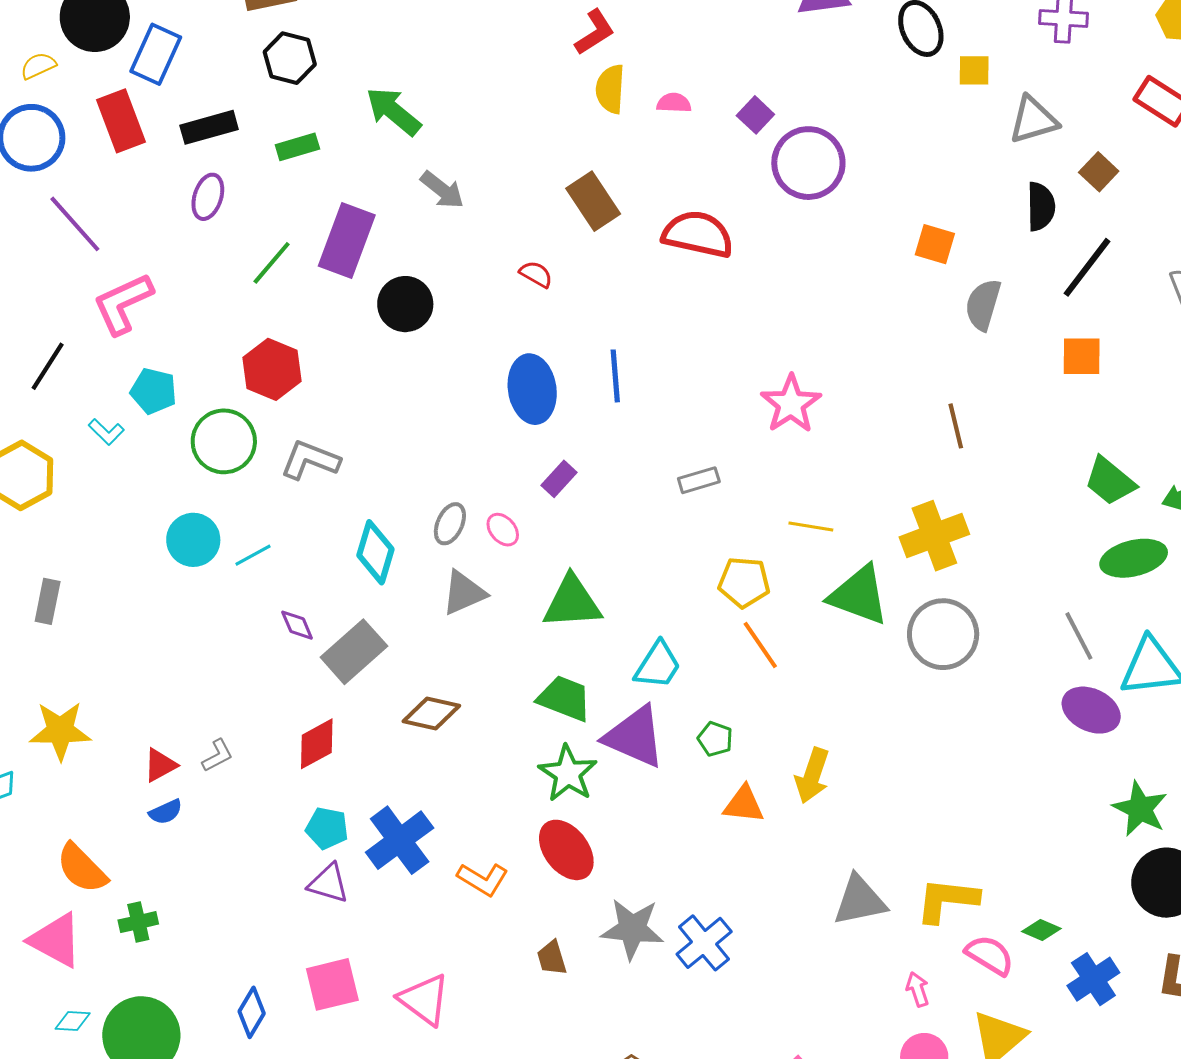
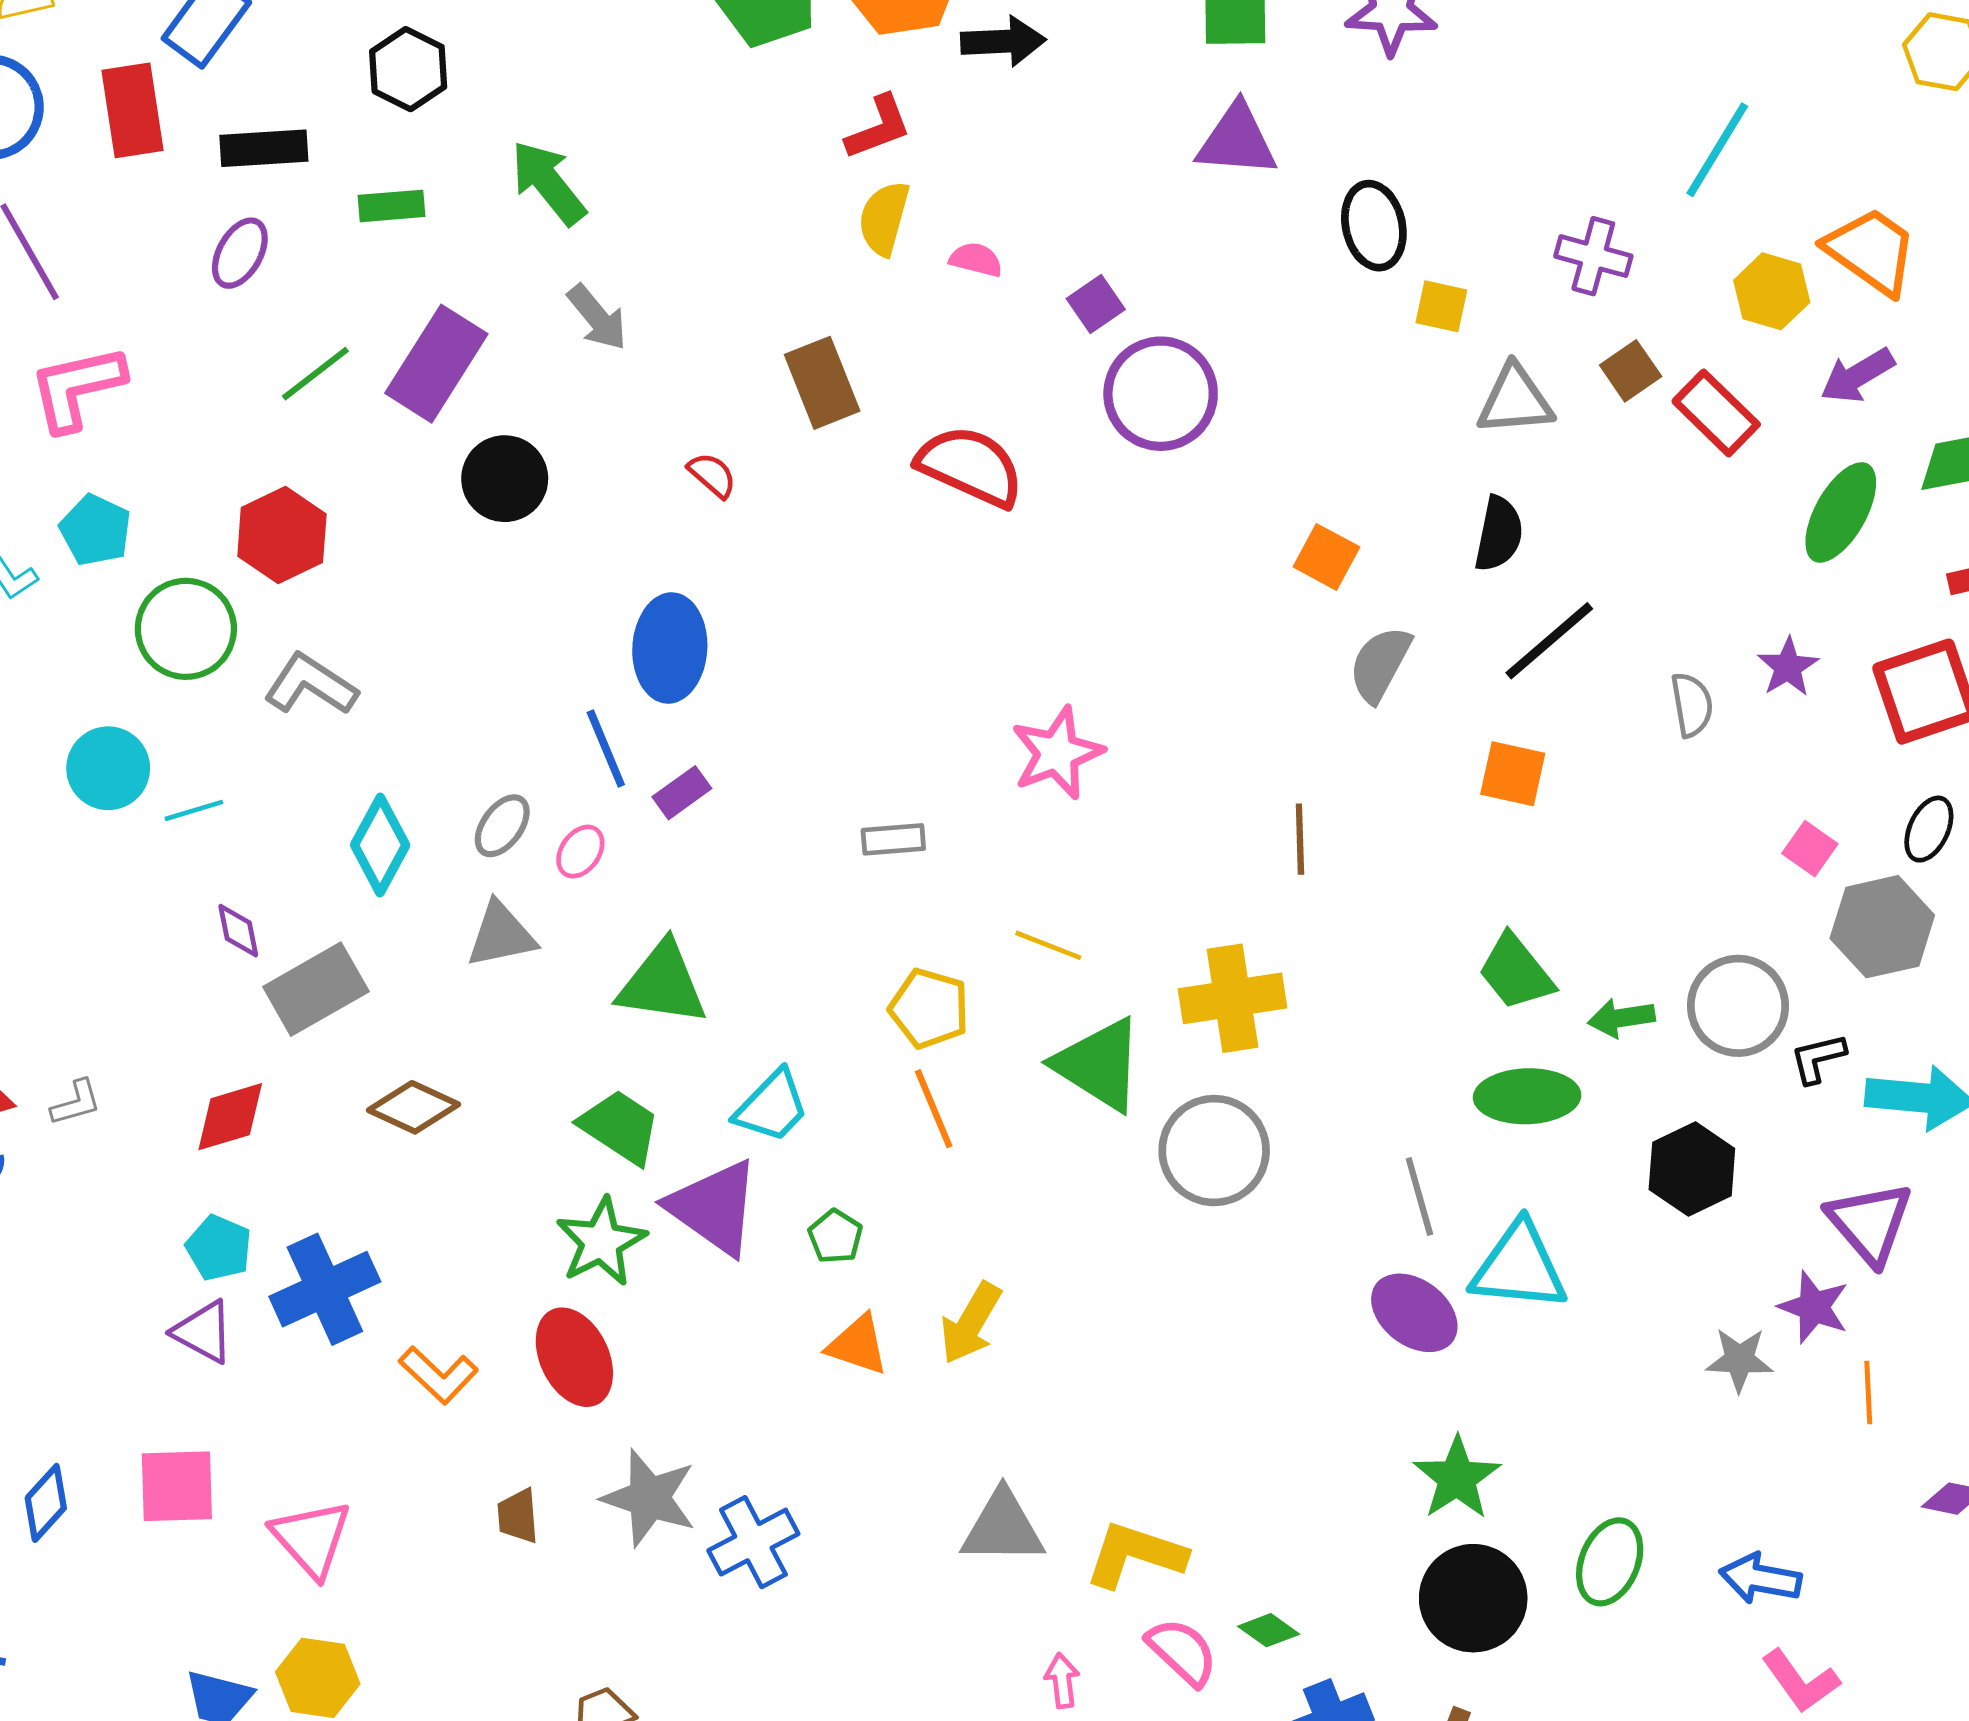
brown square: (1099, 172) -> (1631, 371), moved
blue line: (615, 376) -> (606, 748), moved, turned -30
pink ellipse: (503, 530) -> (580, 852), turned 64

